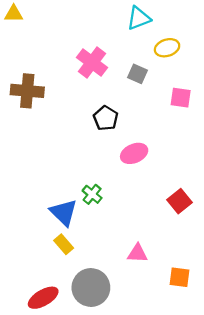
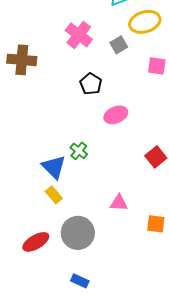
yellow ellipse: (167, 48) -> (145, 22), size x1.4
gray square: (138, 74) -> (119, 45), turned 36

